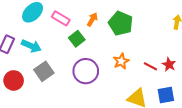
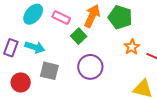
orange arrow: (92, 19) -> (92, 16), size x1.6
orange star: (121, 61) -> (132, 47), moved
gray square: (44, 71) -> (49, 71), turned -36

